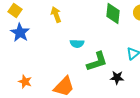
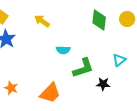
yellow arrow: (56, 15) -> (42, 21), turned -35

